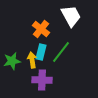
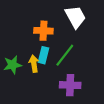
orange cross: (41, 29) -> (43, 31), turned -36
purple cross: (42, 80) -> (70, 85), moved

